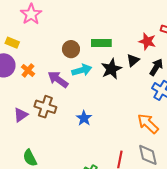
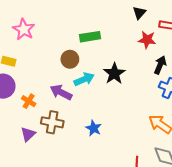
green rectangle: (101, 43) -> (90, 37), moved
black triangle: (133, 60) -> (139, 13), moved
orange cross: (28, 70) -> (29, 101), moved

